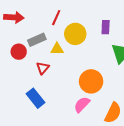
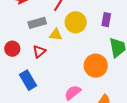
red circle: (19, 52) -> (12, 49), moved
orange circle: (91, 81) -> (96, 66), moved

